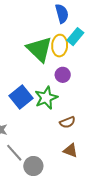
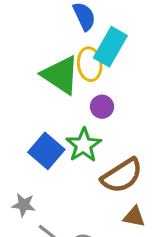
cyan rectangle: (75, 37) -> (110, 47), size x1.4
brown semicircle: (67, 122) -> (122, 176), size x1.8

